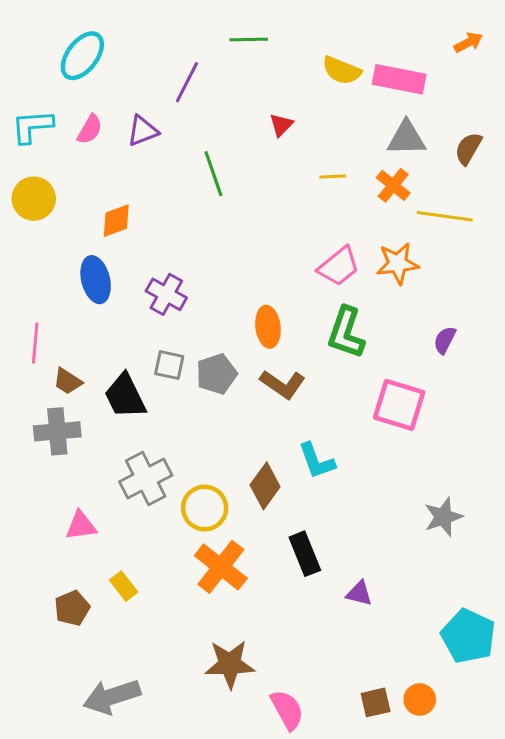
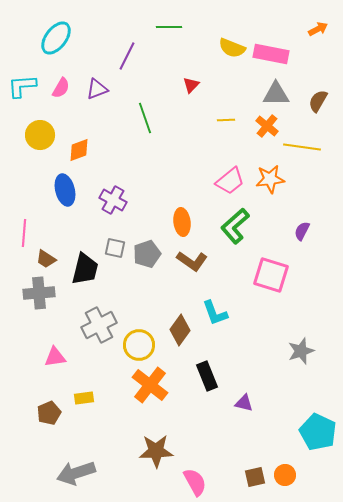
yellow circle: (34, 199) -> (40, 135), moved
green L-shape: (346, 333) -> (235, 226), turned 30
black trapezoid: (125, 396) -> (85, 269), turned -140
yellow rectangle: (124, 586) -> (84, 398), turned -60

